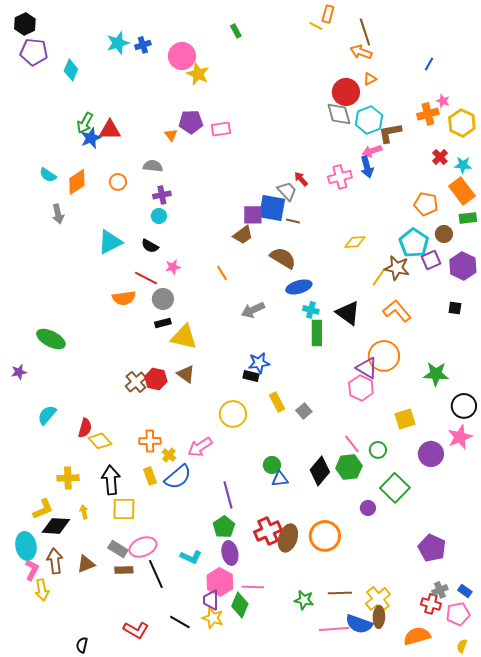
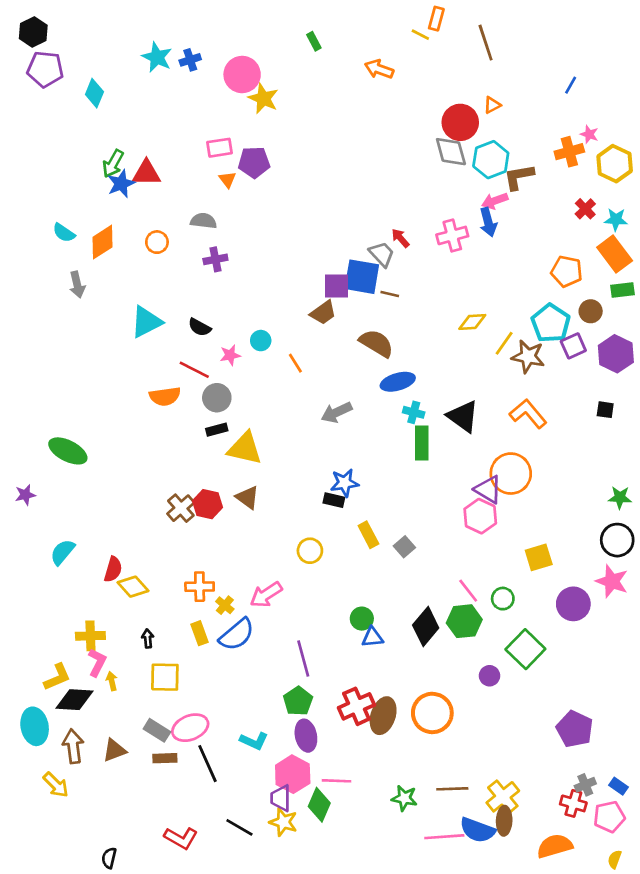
cyan star: (118, 43) -> (157, 57), turned -30
orange arrow: (361, 52) -> (379, 69), moved
pink rectangle: (221, 129) -> (219, 148), moved
cyan circle: (159, 216) -> (261, 341), moved
yellow line: (379, 277) -> (504, 343), moved
green star: (436, 374) -> (620, 497), moved, size x0.7
yellow circle: (233, 414) -> (310, 551), size x0.7
pink star: (460, 437) -> (612, 581), turned -30
black arrow: (111, 480) -> (148, 638), size x0.5
pink L-shape: (32, 570) -> (97, 662), moved
yellow arrow: (42, 590) -> (56, 785), turned -35

